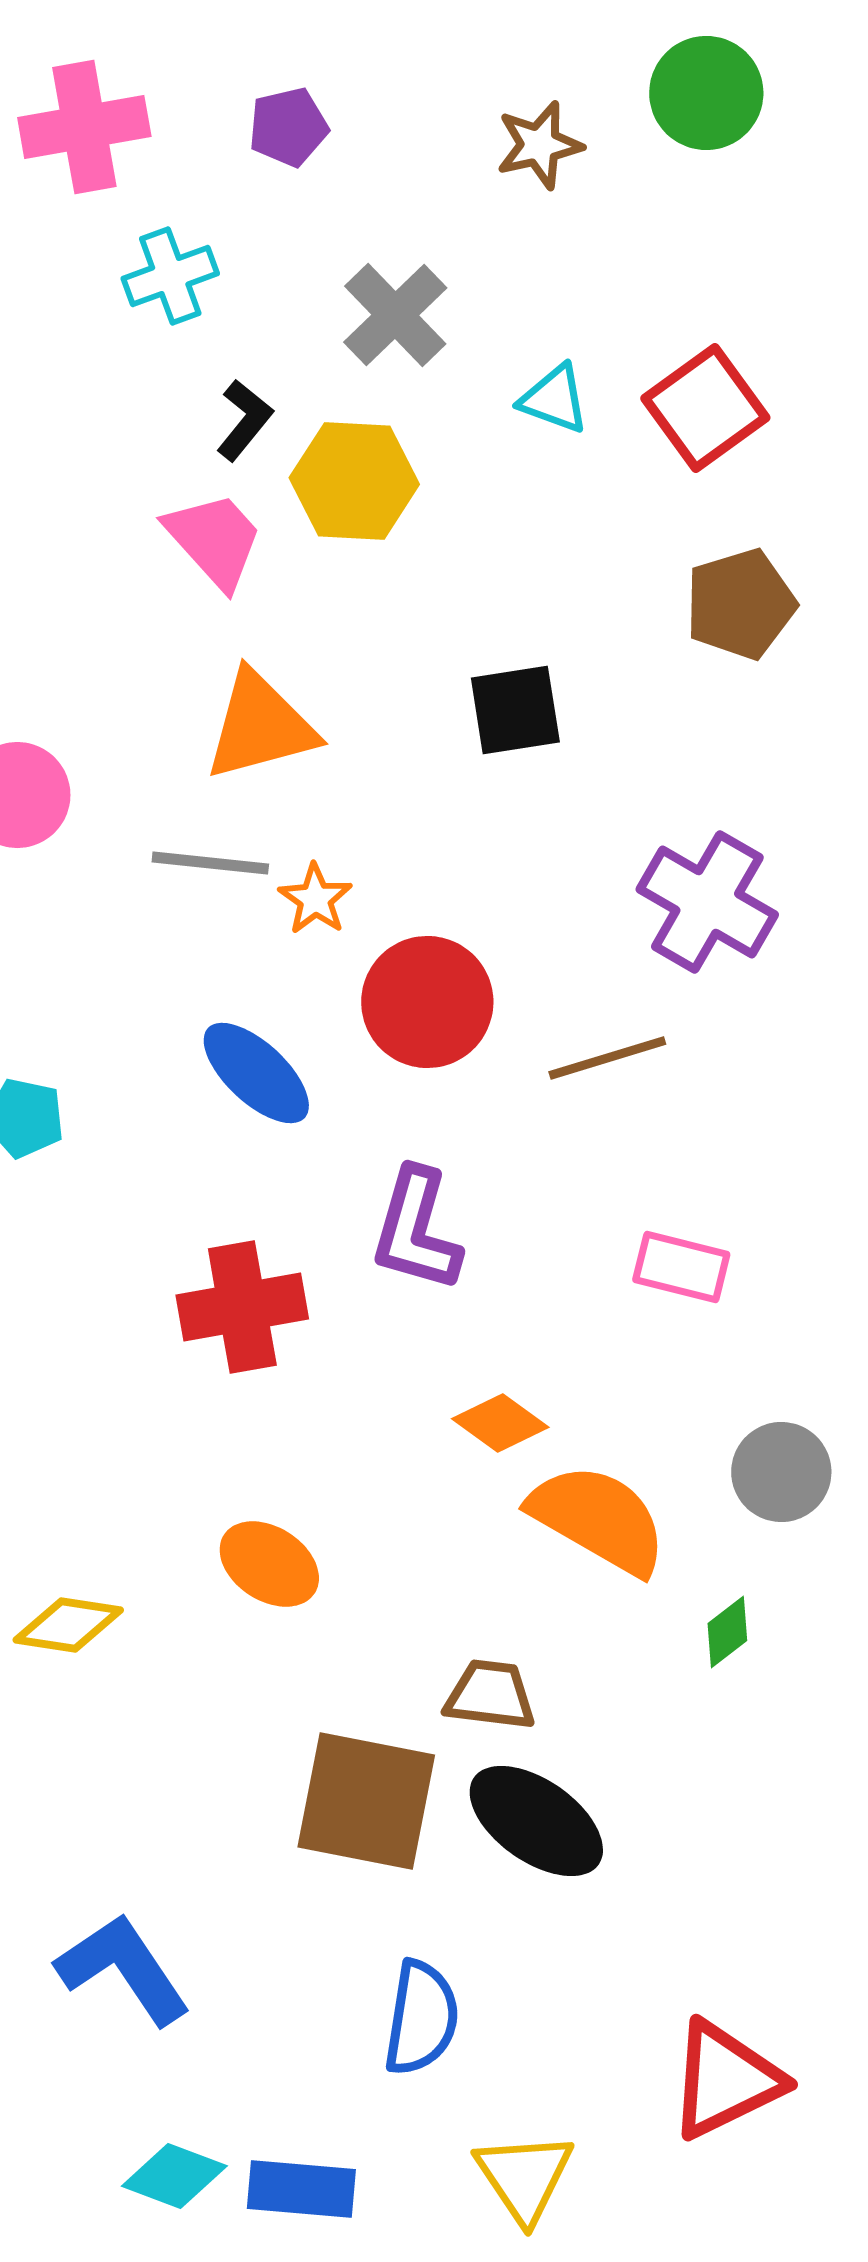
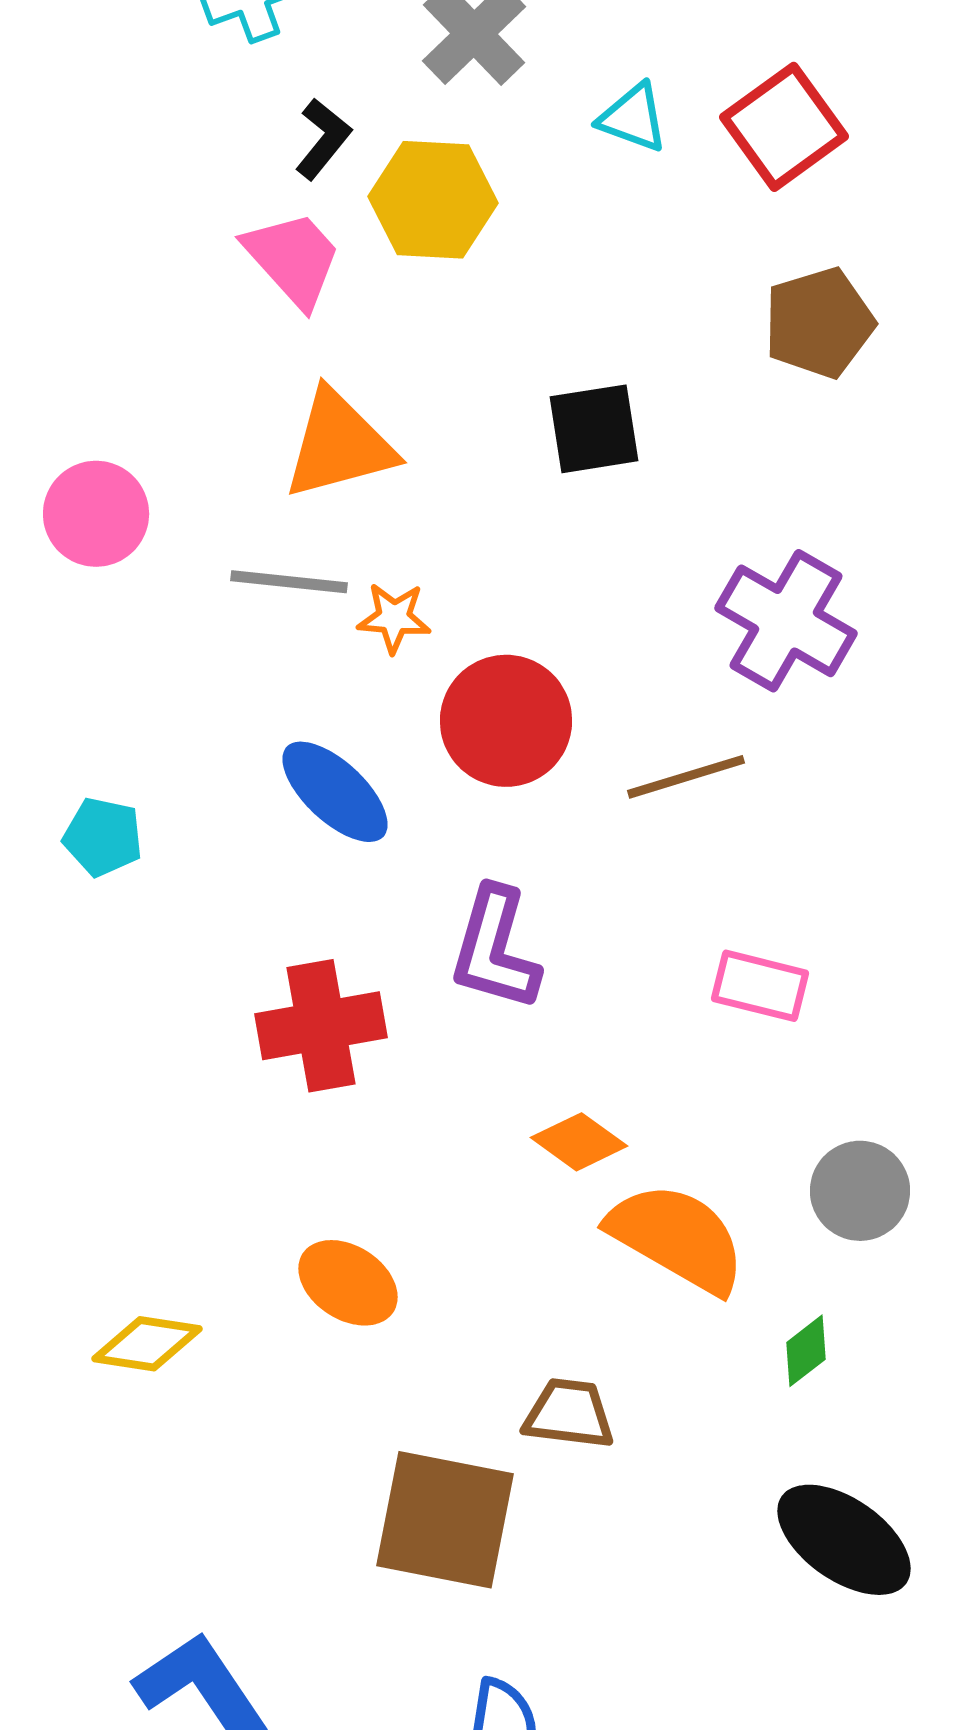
orange star: (315, 899) -> (394, 618), turned -30
black ellipse: (536, 1821) -> (844, 1540), moved

